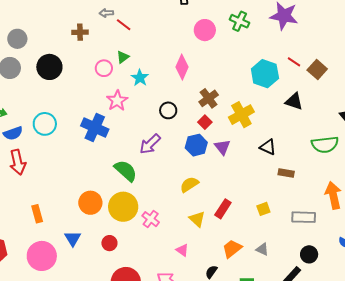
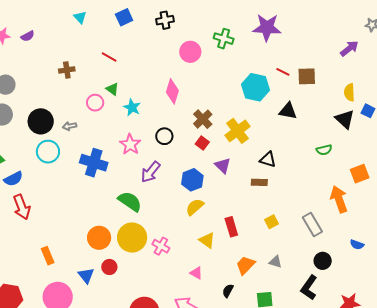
gray arrow: (106, 13) -> (70, 126), moved
green triangle: (123, 57) -> (112, 89), turned -40
black circle: (49, 67) -> (41, 121), moved
brown square: (317, 69) -> (307, 76), turned -36
pink star: (117, 101) -> (130, 144), moved
cyan circle: (45, 124) -> (48, 152), moved
blue hexagon: (196, 145) -> (192, 180), moved
green semicircle: (325, 145) -> (324, 150), size x0.6
brown rectangle: (286, 173) -> (259, 182), moved
red rectangle: (223, 209) -> (231, 227), turned -42
gray rectangle: (304, 217) -> (312, 225), turned 65
red circle: (109, 243) -> (109, 267), moved

